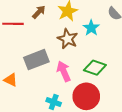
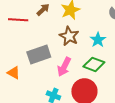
cyan star: (91, 28) -> (98, 40), moved
pink arrow: (64, 71) -> (64, 67), turned -132

